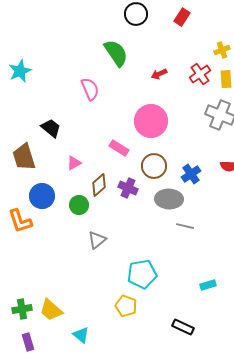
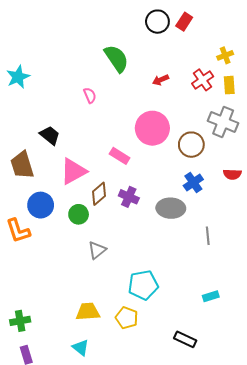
black circle: (136, 14) -> (157, 22), moved
pink semicircle: (90, 89) -> (90, 95), size x0.7
pink triangle: (74, 163) -> (73, 171), size x1.8
brown circle: (154, 166) -> (191, 145), moved
gray line: (185, 226) -> (208, 236), moved, turned 72
yellow trapezoid: (51, 310) -> (88, 312), moved, turned 135

